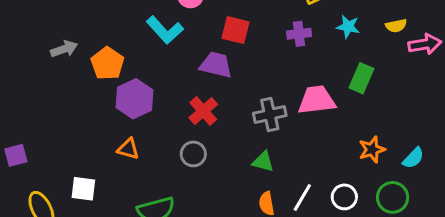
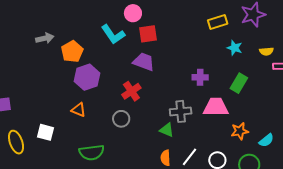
red square: (236, 30) -> (148, 34), moved, turned -30
purple cross: (299, 34) -> (200, 77), moved
pink trapezoid: (317, 100) -> (216, 107), moved
gray cross: (270, 114) -> (181, 111), moved

